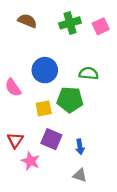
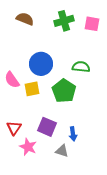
pink square: (101, 26) -> (92, 24), turned 35
green pentagon: (70, 100) -> (64, 91), turned 30
yellow square: (44, 108) -> (32, 89), moved
gray triangle: (80, 175) -> (62, 151), moved

